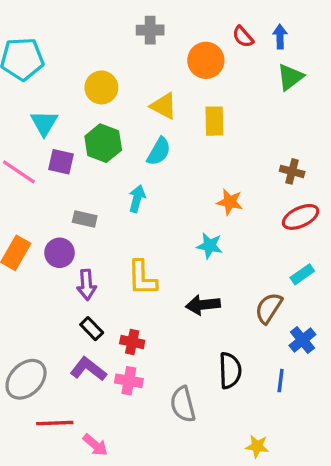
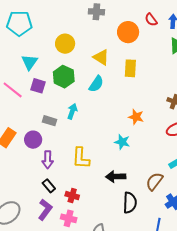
cyan arrow: (137, 199) -> (72, 111), moved
purple L-shape: (88, 369) -> (45, 210), turned 85
black semicircle: (230, 370) -> (130, 203), moved

